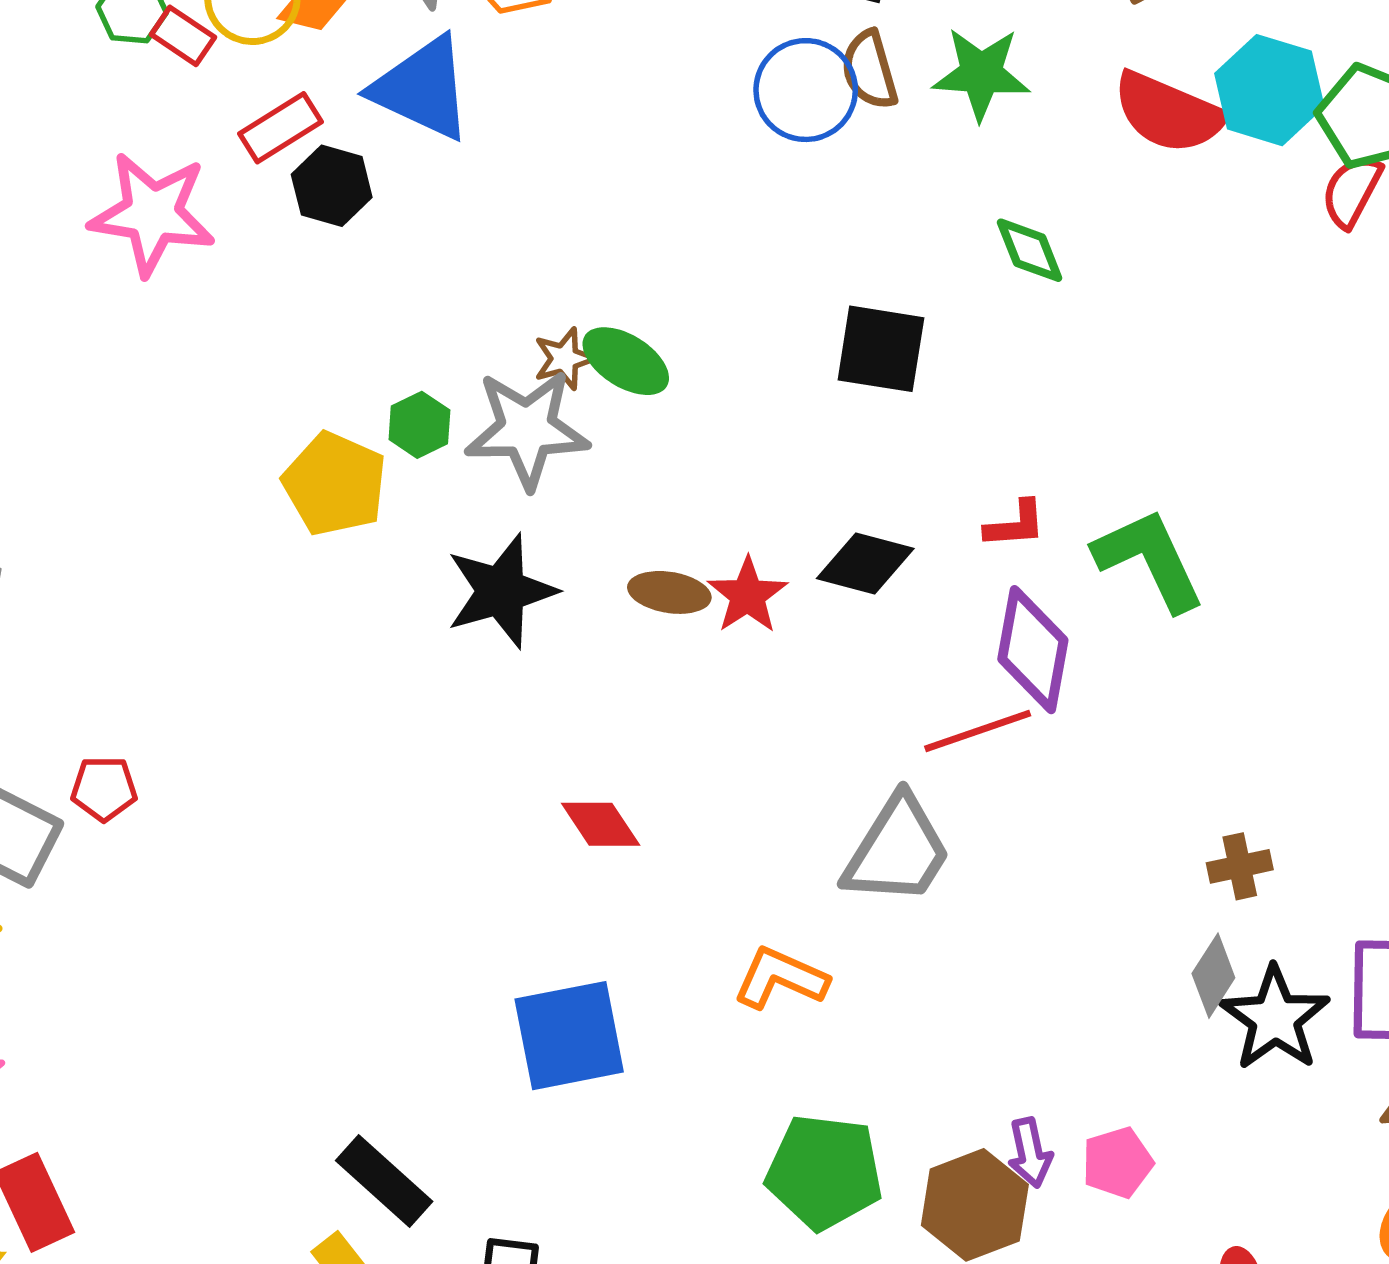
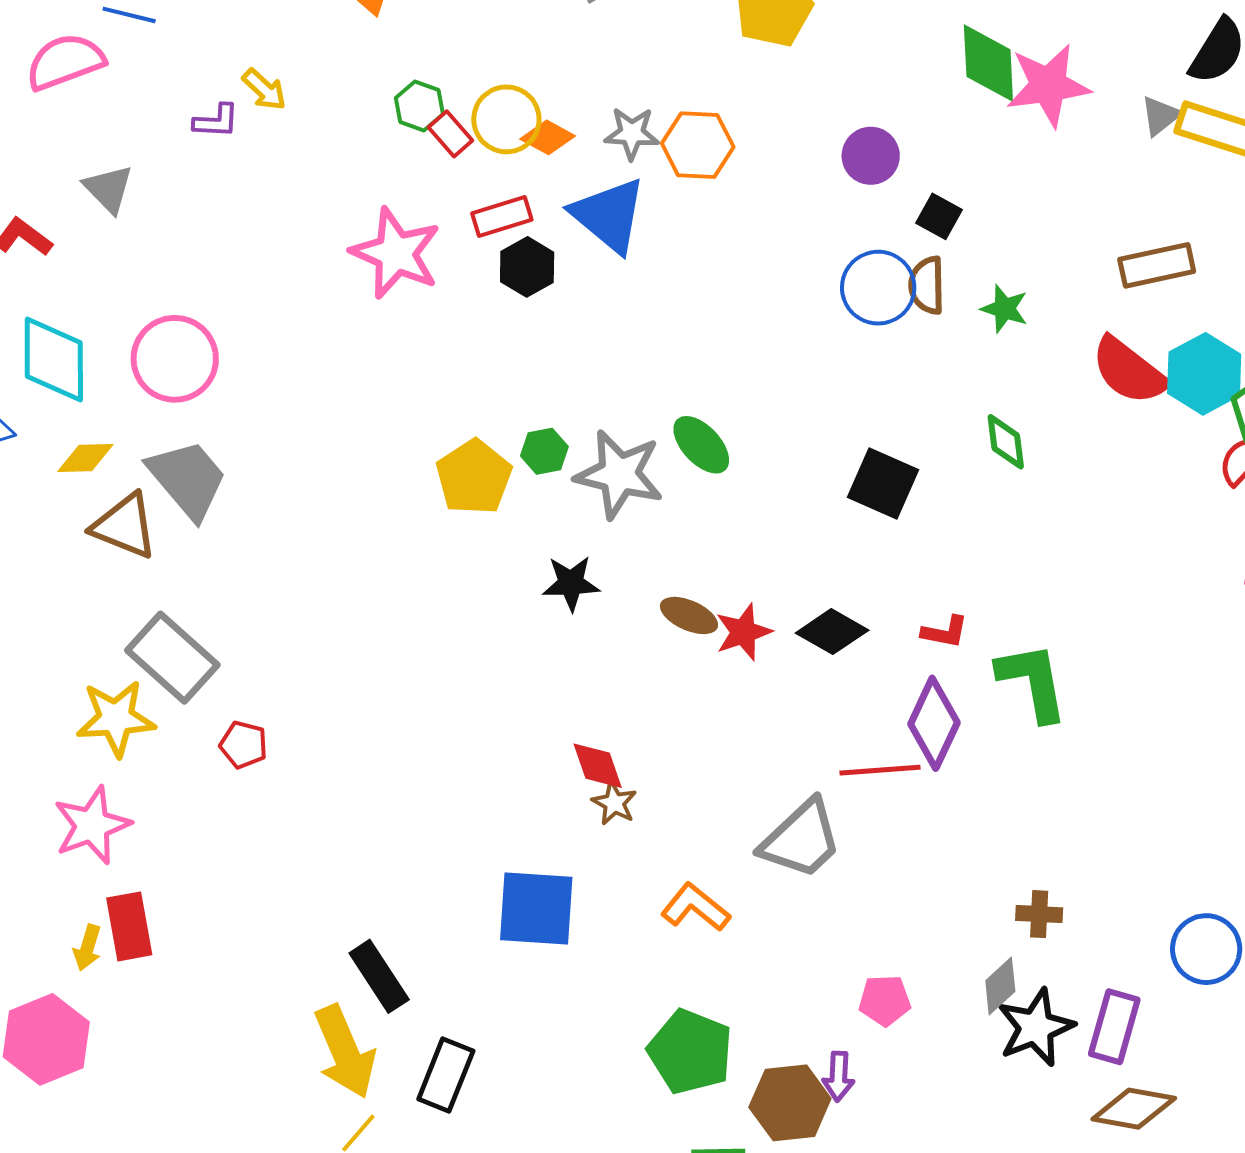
green star: (981, 74) -> (1005, 309), size x0.7
brown star: (564, 359) -> (614, 803), moved, turned 30
black star: (501, 591) -> (571, 583), size x0.7
red pentagon: (104, 789) -> (244, 745), moved
pink pentagon: (1117, 1163) -> (885, 1000), moved

